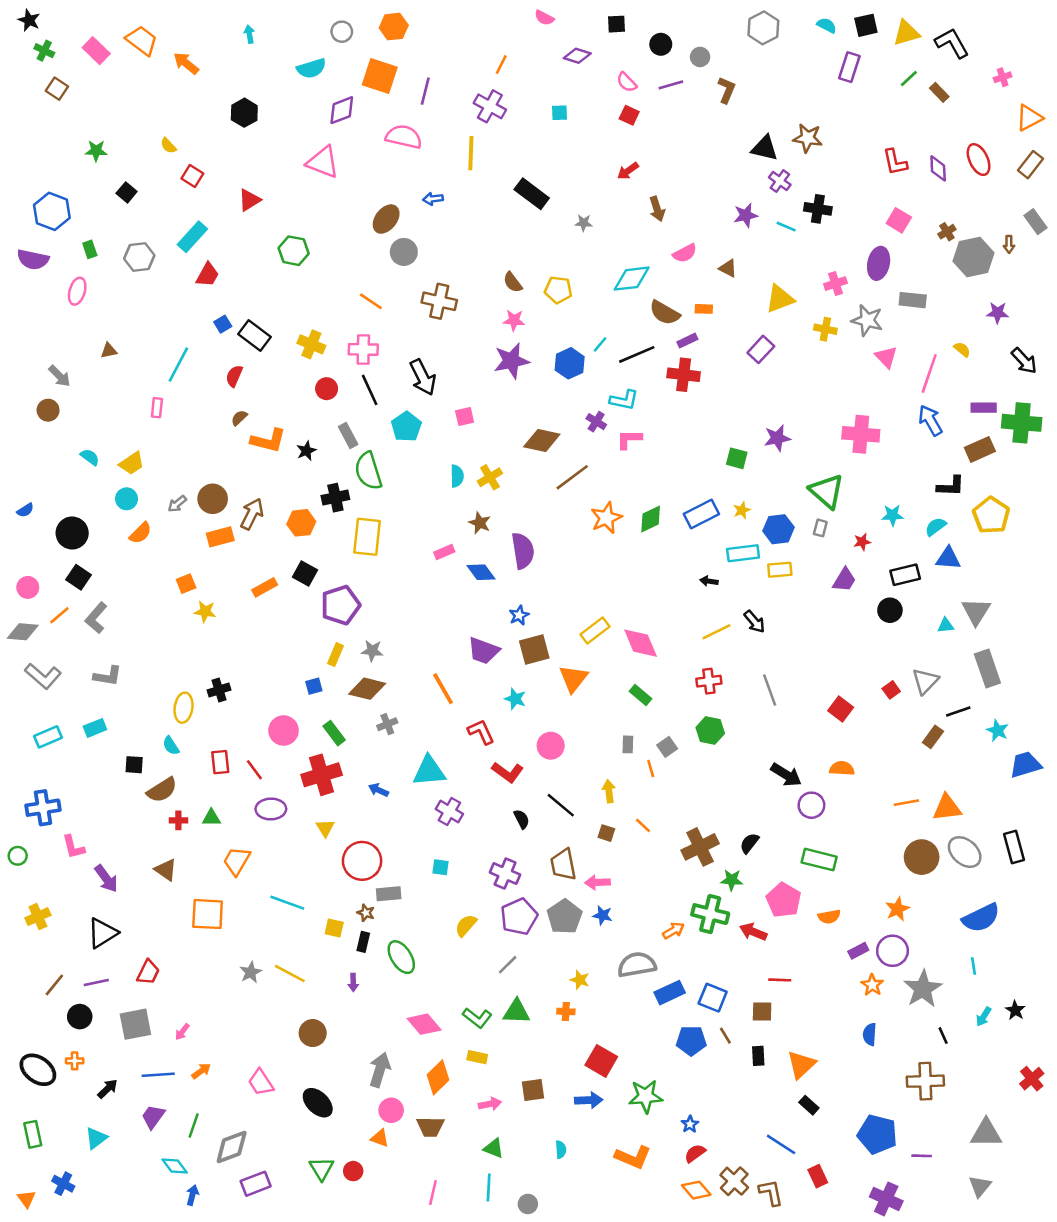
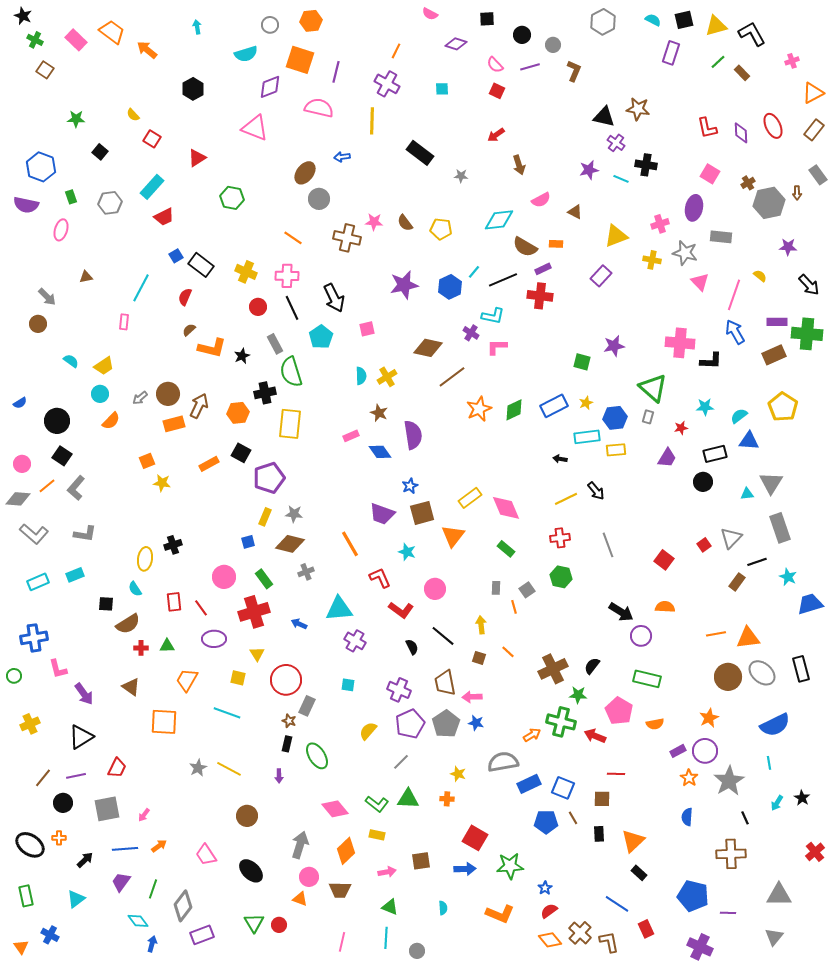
red trapezoid: (208, 275) -> (164, 217), turned 35
pink star: (514, 320) -> (374, 222), moved
black L-shape: (951, 486) -> (711, 361), moved
gray rectangle: (389, 894) -> (307, 706), turned -60
yellow square: (334, 928) -> (238, 678), moved
gray diamond: (232, 1147) -> (183, 906), turned -32

